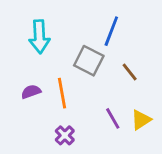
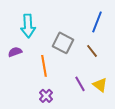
blue line: (111, 31) -> (97, 22), moved
purple semicircle: (31, 92) -> (15, 52), moved
yellow triangle: (141, 120) -> (100, 85), turned -49

